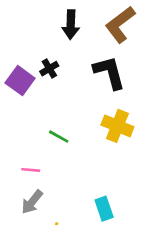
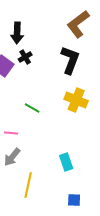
black arrow: (71, 25) -> (17, 33), moved
black L-shape: (109, 73) -> (70, 60), turned 36

